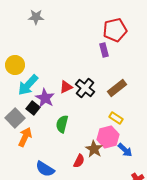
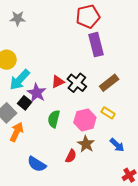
gray star: (36, 17) -> (18, 18), moved
red pentagon: (115, 30) -> (88, 16), moved
purple rectangle: (104, 50) -> (96, 45), size x1.6
pink hexagon: (108, 137) -> (85, 120), moved

